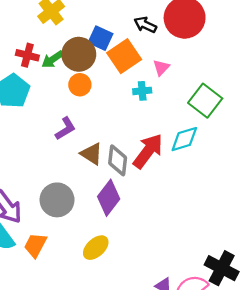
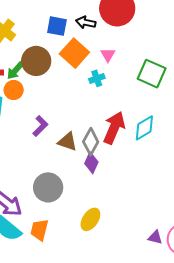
blue square: (101, 38) -> (57, 26), moved
orange circle: (80, 85) -> (14, 90), moved
cyan diamond: (184, 139) -> (144, 128), moved
gray diamond: (118, 160) -> (91, 142), turned 36
purple diamond: (109, 198) -> (91, 163), moved, size x0.7

